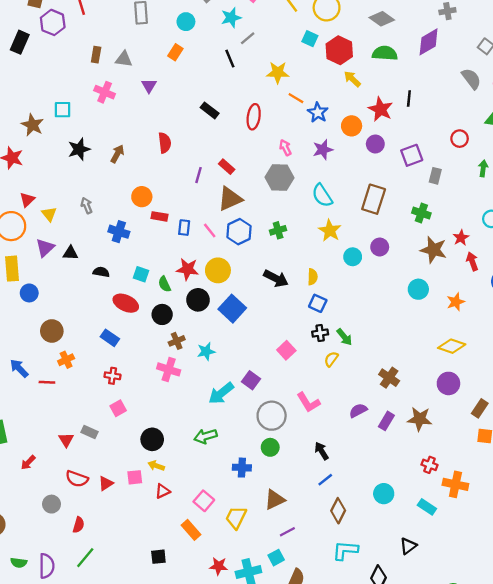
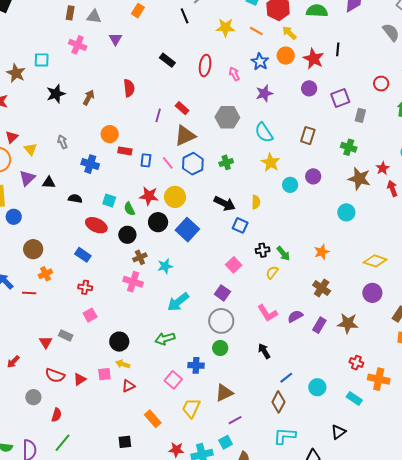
orange line: (296, 98) -> (256, 31), moved
orange circle: (352, 126) -> (286, 56), moved
pink arrow: (285, 148) -> (234, 74), moved
brown rectangle: (374, 199) -> (308, 136), size x0.7
orange star: (456, 302) -> (322, 252), moved
blue square: (318, 303) -> (240, 225), moved
purple square: (251, 380) -> (222, 293), moved
pink L-shape: (308, 402) -> (267, 313), moved
blue line: (325, 480) -> (286, 378), moved
pink square: (204, 501) -> (173, 380), moved

